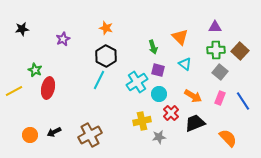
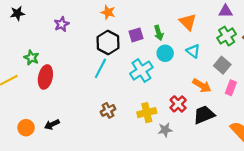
green cross: (216, 50) -> (227, 36), turned -30
purple square: (158, 70) -> (136, 35), moved, turned -32
gray square: (220, 72) -> (222, 65), moved
cyan circle: (159, 94) -> (165, 53), moved
brown cross: (90, 135) -> (108, 110), moved, size x0.6

